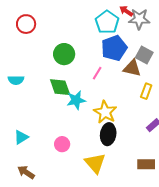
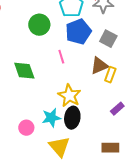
green circle: (64, 54) -> (39, 25), moved
brown triangle: (132, 68) -> (99, 66), moved, turned -36
pink line: (97, 73) -> (61, 57), turned -48
cyan star: (76, 100) -> (51, 118), moved

